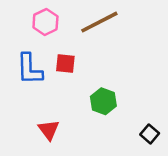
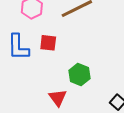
red triangle: (49, 130) -> (58, 98), moved

